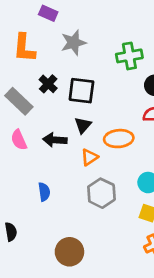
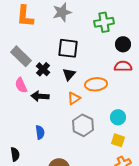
black cross: (48, 84) -> (43, 69), moved
black arrow: (55, 140) -> (40, 96), moved
blue semicircle: (44, 192) -> (40, 132), moved

